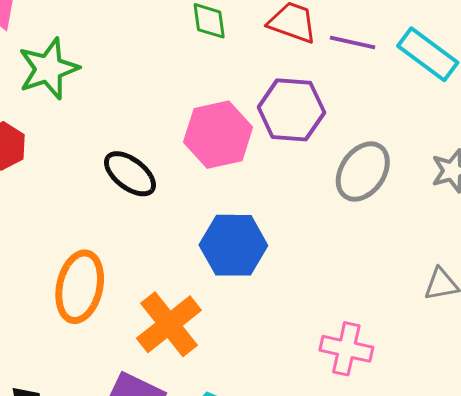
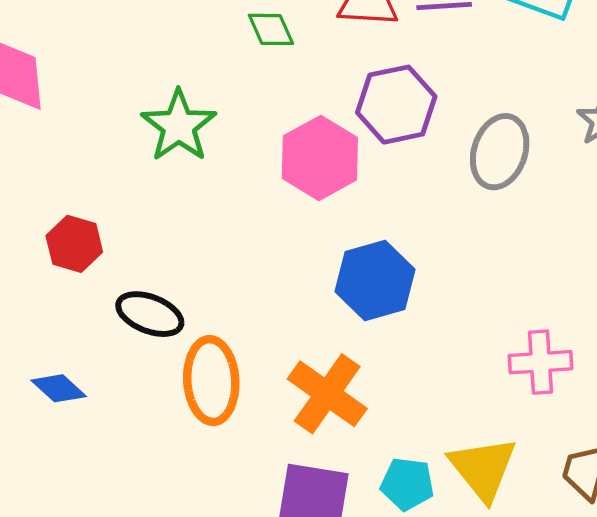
green star: (49, 69) -> (179, 126), moved
black ellipse: (130, 174) -> (150, 314), moved

